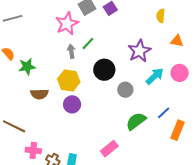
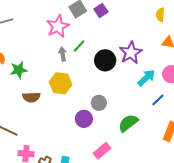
yellow semicircle: (161, 16) -> (160, 15), moved
black circle: (104, 70) -> (105, 60), moved
gray circle: (125, 90) -> (99, 103), moved
purple circle: (72, 104) -> (84, 119), moved
blue line: (164, 113) -> (158, 100), moved

